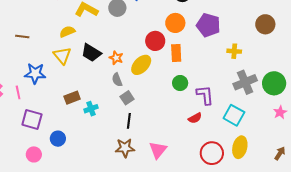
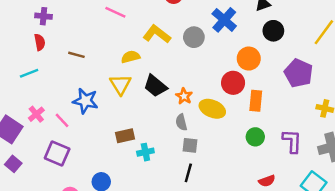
orange circle: (175, 23) -> (249, 59), moved
yellow ellipse: (141, 65) -> (212, 109), turned 60
pink line: (18, 92) -> (62, 120), turned -40
purple L-shape: (205, 95) -> (292, 141), moved
gray square: (127, 98) -> (190, 145), turned 32
purple square: (32, 119) -> (57, 153), moved

